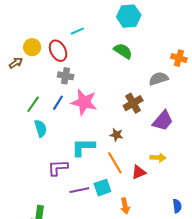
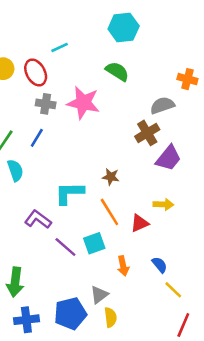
pink star: (84, 102) -> (83, 103), moved
brown cross: (133, 103) -> (147, 133), moved
purple L-shape: (58, 168) -> (38, 219), turned 40
purple line: (79, 190) -> (65, 247), turned 54
blue semicircle: (177, 206) -> (160, 265), moved, turned -32

